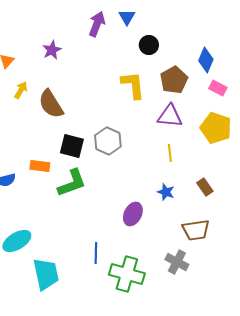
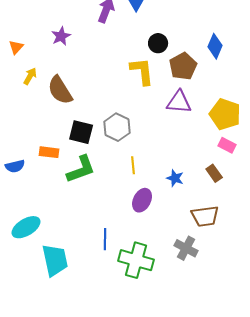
black circle: (149, 45) -> (158, 43), moved
pink rectangle: (218, 88) -> (227, 145), moved
yellow line: (170, 153) -> (133, 165), moved

